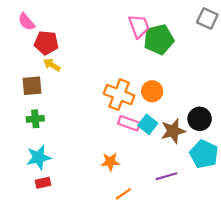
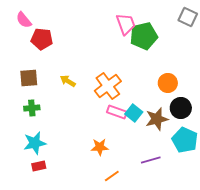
yellow arrow: (52, 65) -> (68, 81), moved
orange circle: (152, 91) -> (168, 83), moved
orange cross: (119, 95) -> (108, 86), turned 32

